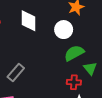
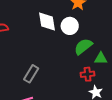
white diamond: (28, 21) -> (47, 22), moved
green triangle: (90, 68) -> (101, 58), turned -40

